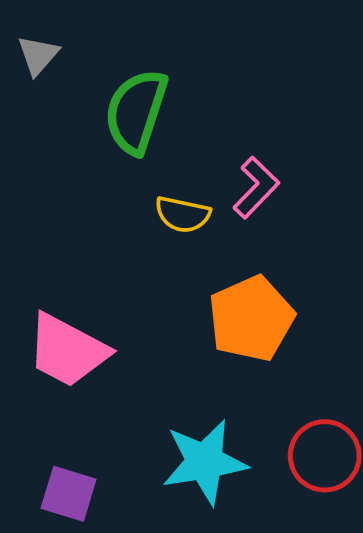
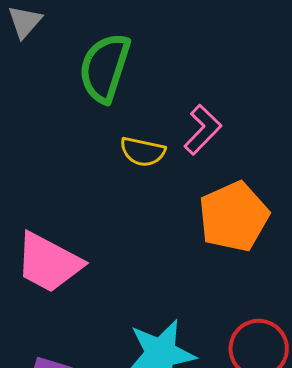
orange pentagon: (251, 319) -> (234, 217), moved

